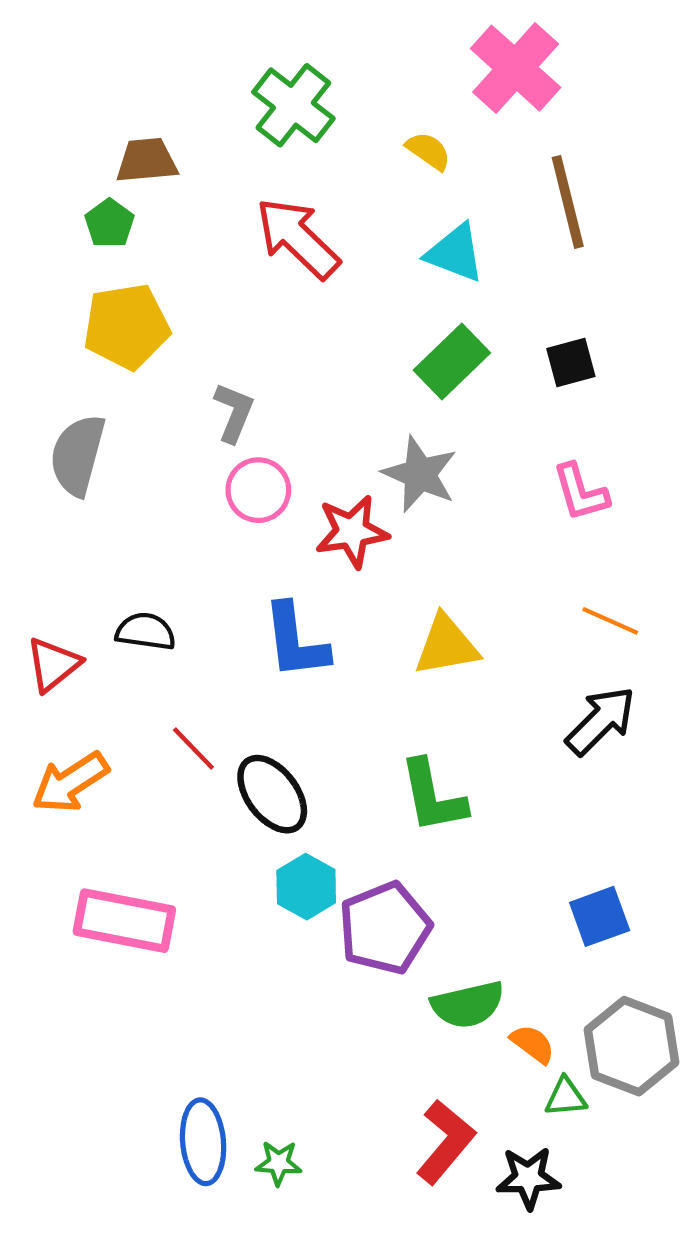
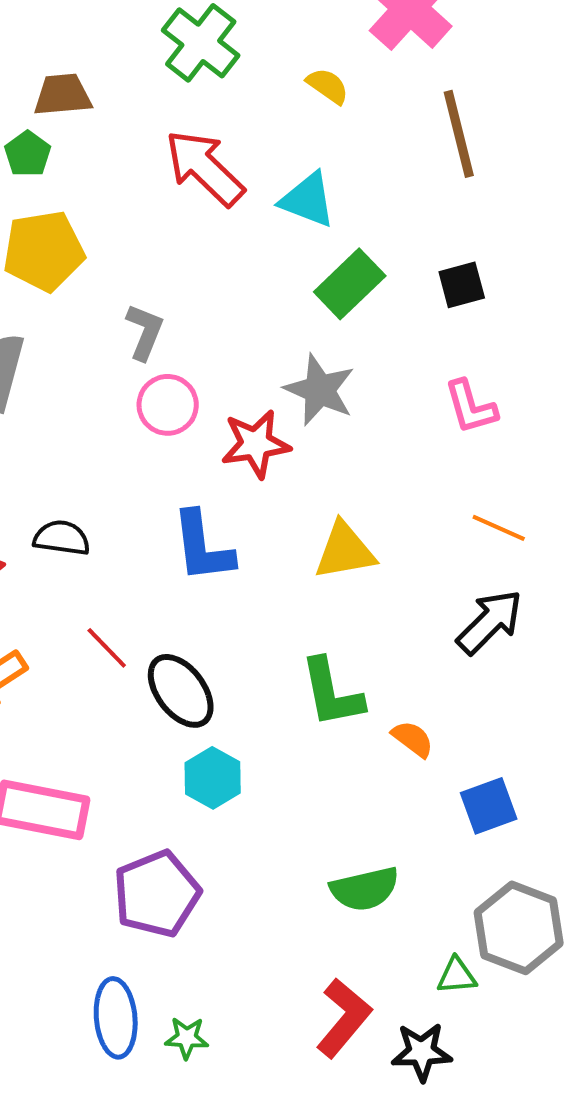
cyan triangle: (455, 253) -> (308, 200), moved
purple pentagon: (385, 928) -> (157, 894), moved
orange semicircle: (533, 1044) -> (413, 739), moved

